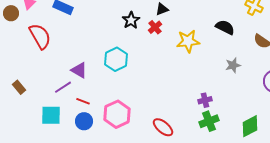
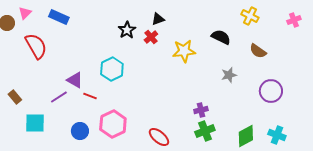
red line: (83, 101) -> (90, 96), moved
cyan square: (51, 115) -> (35, 123), moved

